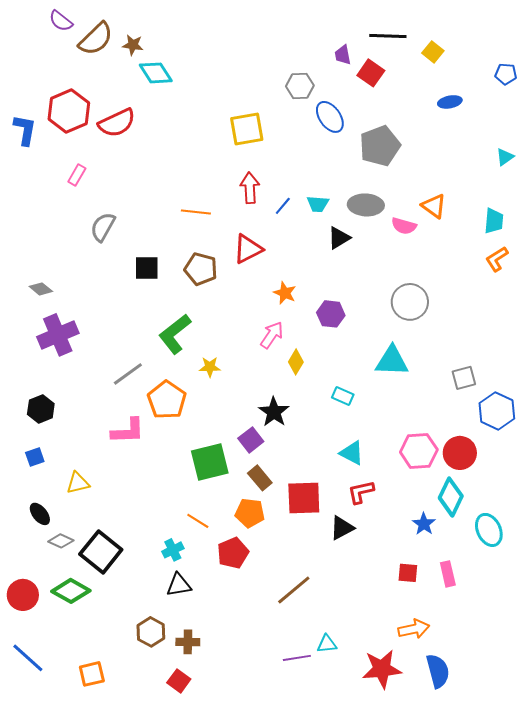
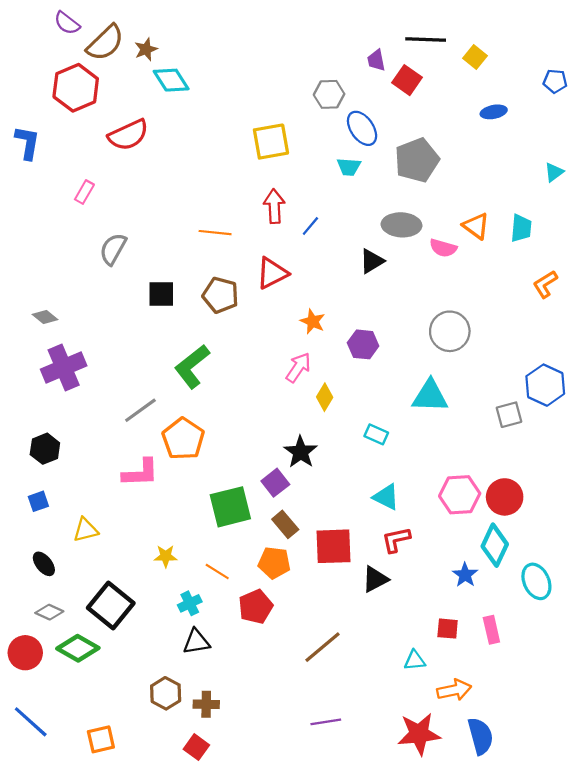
brown star: (133, 45) -> (146, 49), turned -30
red hexagon: (69, 111) -> (76, 88), moved
cyan trapezoid: (318, 204) -> (349, 167), moved
cyan trapezoid: (494, 221) -> (521, 228), moved
yellow star: (210, 367) -> (166, 556), moved
blue hexagon: (497, 411) -> (545, 385), moved
gray diamond: (61, 541) -> (49, 612), moved
cyan triangle: (327, 644) -> (415, 660), moved

